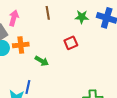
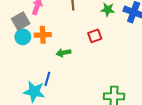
green arrow: (42, 61) -> (63, 53), turned 136

